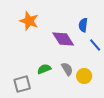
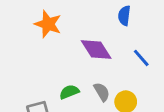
blue semicircle: (83, 25) -> (124, 16), moved

